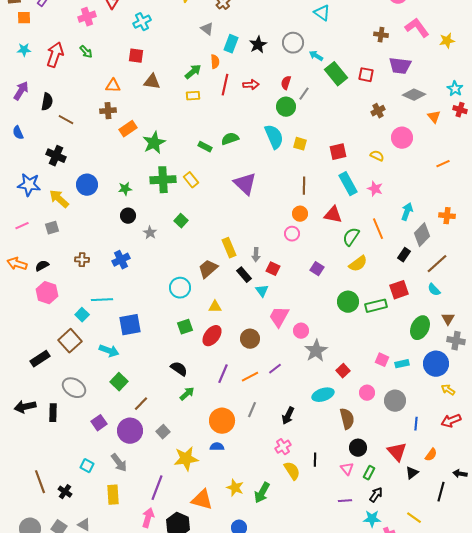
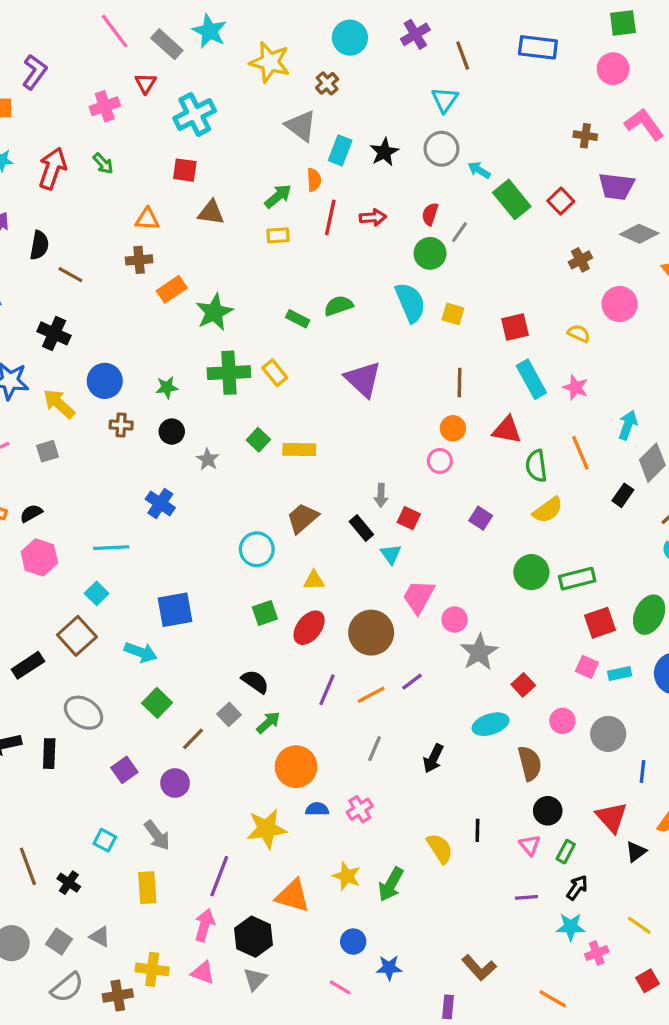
cyan triangle: (322, 13) -> (445, 100), moved, turned 30
cyan cross: (142, 22) -> (195, 114), size x1.4
gray triangle: (207, 29) -> (301, 126), size x1.5
red square: (366, 75) -> (561, 201), turned 35
green semicircle: (351, 237) -> (536, 466), turned -42
yellow rectangle: (229, 248) -> (299, 450), moved, turned -66
brown cross: (82, 260) -> (121, 425), moved
blue cross: (121, 260) -> (160, 503), turned -30
red square: (399, 290) -> (600, 623), moved
cyan line: (102, 300) -> (111, 548), moved
brown circle: (250, 339) -> (371, 633), size x1.4
orange circle: (222, 421) -> (296, 767), moved
purple circle: (130, 431) -> (175, 783), size x0.7
gray square: (163, 432) -> (229, 714), moved
pink cross: (283, 447) -> (360, 809), moved

